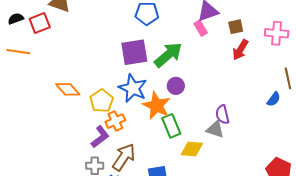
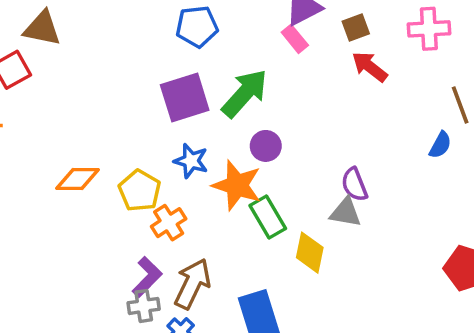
red arrow: (240, 50) -> (370, 67), turned 105
blue star: (133, 88) -> (191, 161), size x0.7
orange diamond: (68, 89) -> (77, 179), turned -40
purple L-shape: (100, 137) -> (147, 277), moved
yellow diamond: (192, 149) -> (310, 253), turned -75

